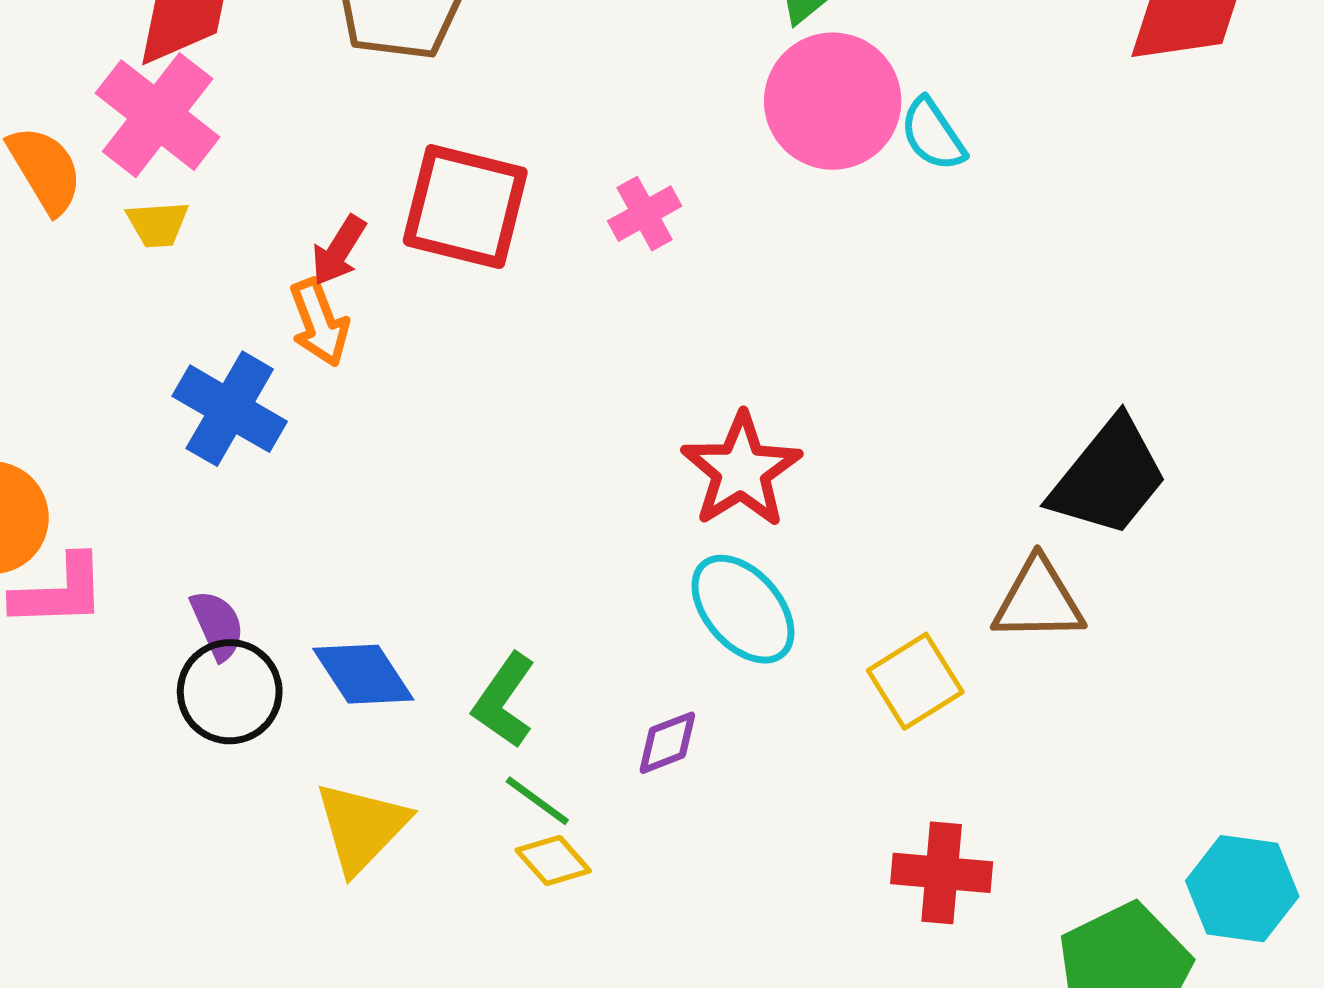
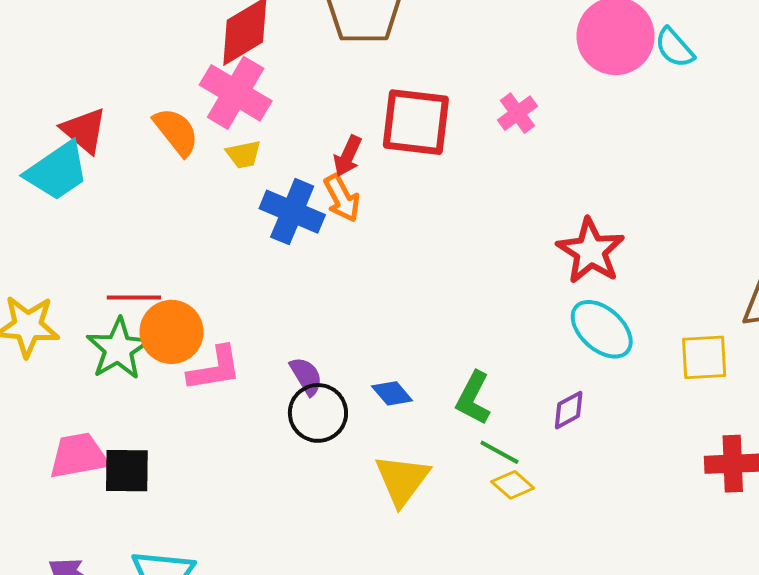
blue cross: (230, 409) -> (292, 212), moved
blue diamond: (363, 674) -> (392, 393), size x0.7
yellow square: (915, 681) -> (704, 357), turned 36

